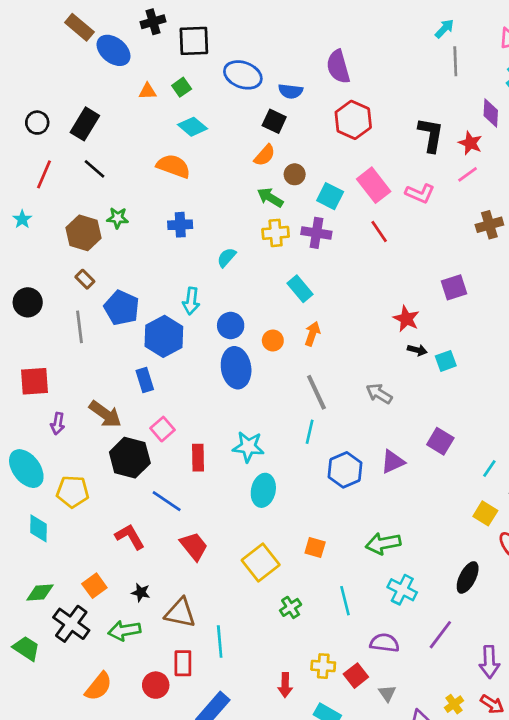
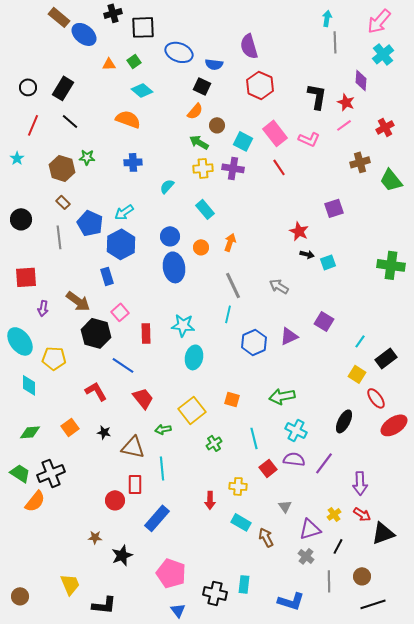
cyan arrow: (444, 29) -> (327, 18), turned -35
cyan rectangle: (300, 289) -> (205, 209), moved
cyan arrow: (191, 301) -> (124, 212), moved, turned 48
black cross: (71, 624) -> (51, 473), moved, turned 32
green arrow: (124, 631) -> (163, 429), moved, size x0.7
purple semicircle: (385, 643) -> (294, 459), moved
red square: (356, 676) -> (268, 468), moved
orange semicircle: (98, 686) -> (35, 501), moved

